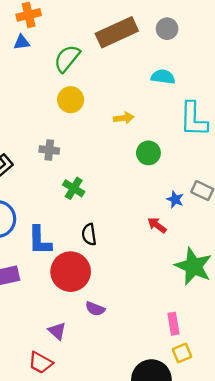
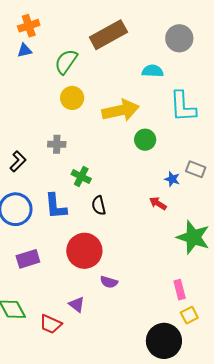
gray circle: (167, 29) -> (179, 38), moved, size x1.4
yellow arrow: (124, 118) -> (121, 110), size x2.0
black semicircle: (89, 234) -> (99, 205), moved
blue L-shape: (40, 240) -> (56, 206), moved
red trapezoid: (41, 363) -> (51, 324), moved

